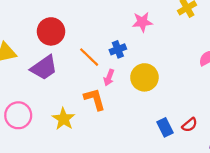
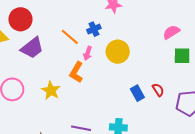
red circle: (51, 31) -> (20, 19), moved
orange L-shape: (95, 99) -> (76, 72), turned -130
red semicircle: (190, 125) -> (158, 90), turned -80

